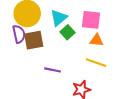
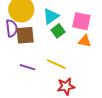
yellow line: (96, 63) -> (56, 64), moved
purple line: (53, 70) -> (27, 67), moved

